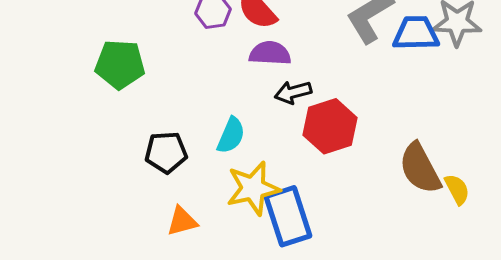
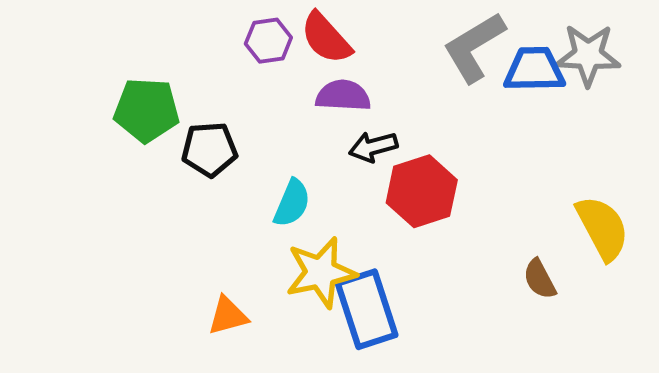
black pentagon: (166, 152) -> (209, 149), moved
brown semicircle: (420, 168) -> (540, 279), moved, size x0.6
yellow semicircle: (457, 189) -> (602, 228), moved, size x1.6

